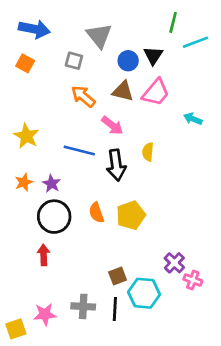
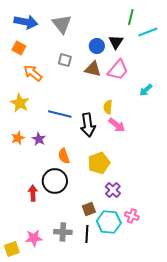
gray triangle: (99, 36) -> (62, 24), moved
gray square: (74, 61) -> (65, 60), moved
orange arrow: (83, 96) -> (33, 73), moved
cyan arrow: (193, 119) -> (146, 90), turned -64
pink arrow: (112, 125) -> (117, 125), moved
yellow semicircle: (148, 152) -> (108, 107), moved
orange semicircle: (96, 213) -> (64, 156), moved
black circle: (54, 217) -> (55, 181), moved
purple cross: (174, 263) -> (113, 190), moved
pink cross: (193, 280) -> (132, 216), moved

